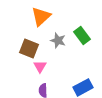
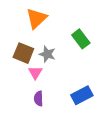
gray star: (58, 40) -> (47, 54), moved

